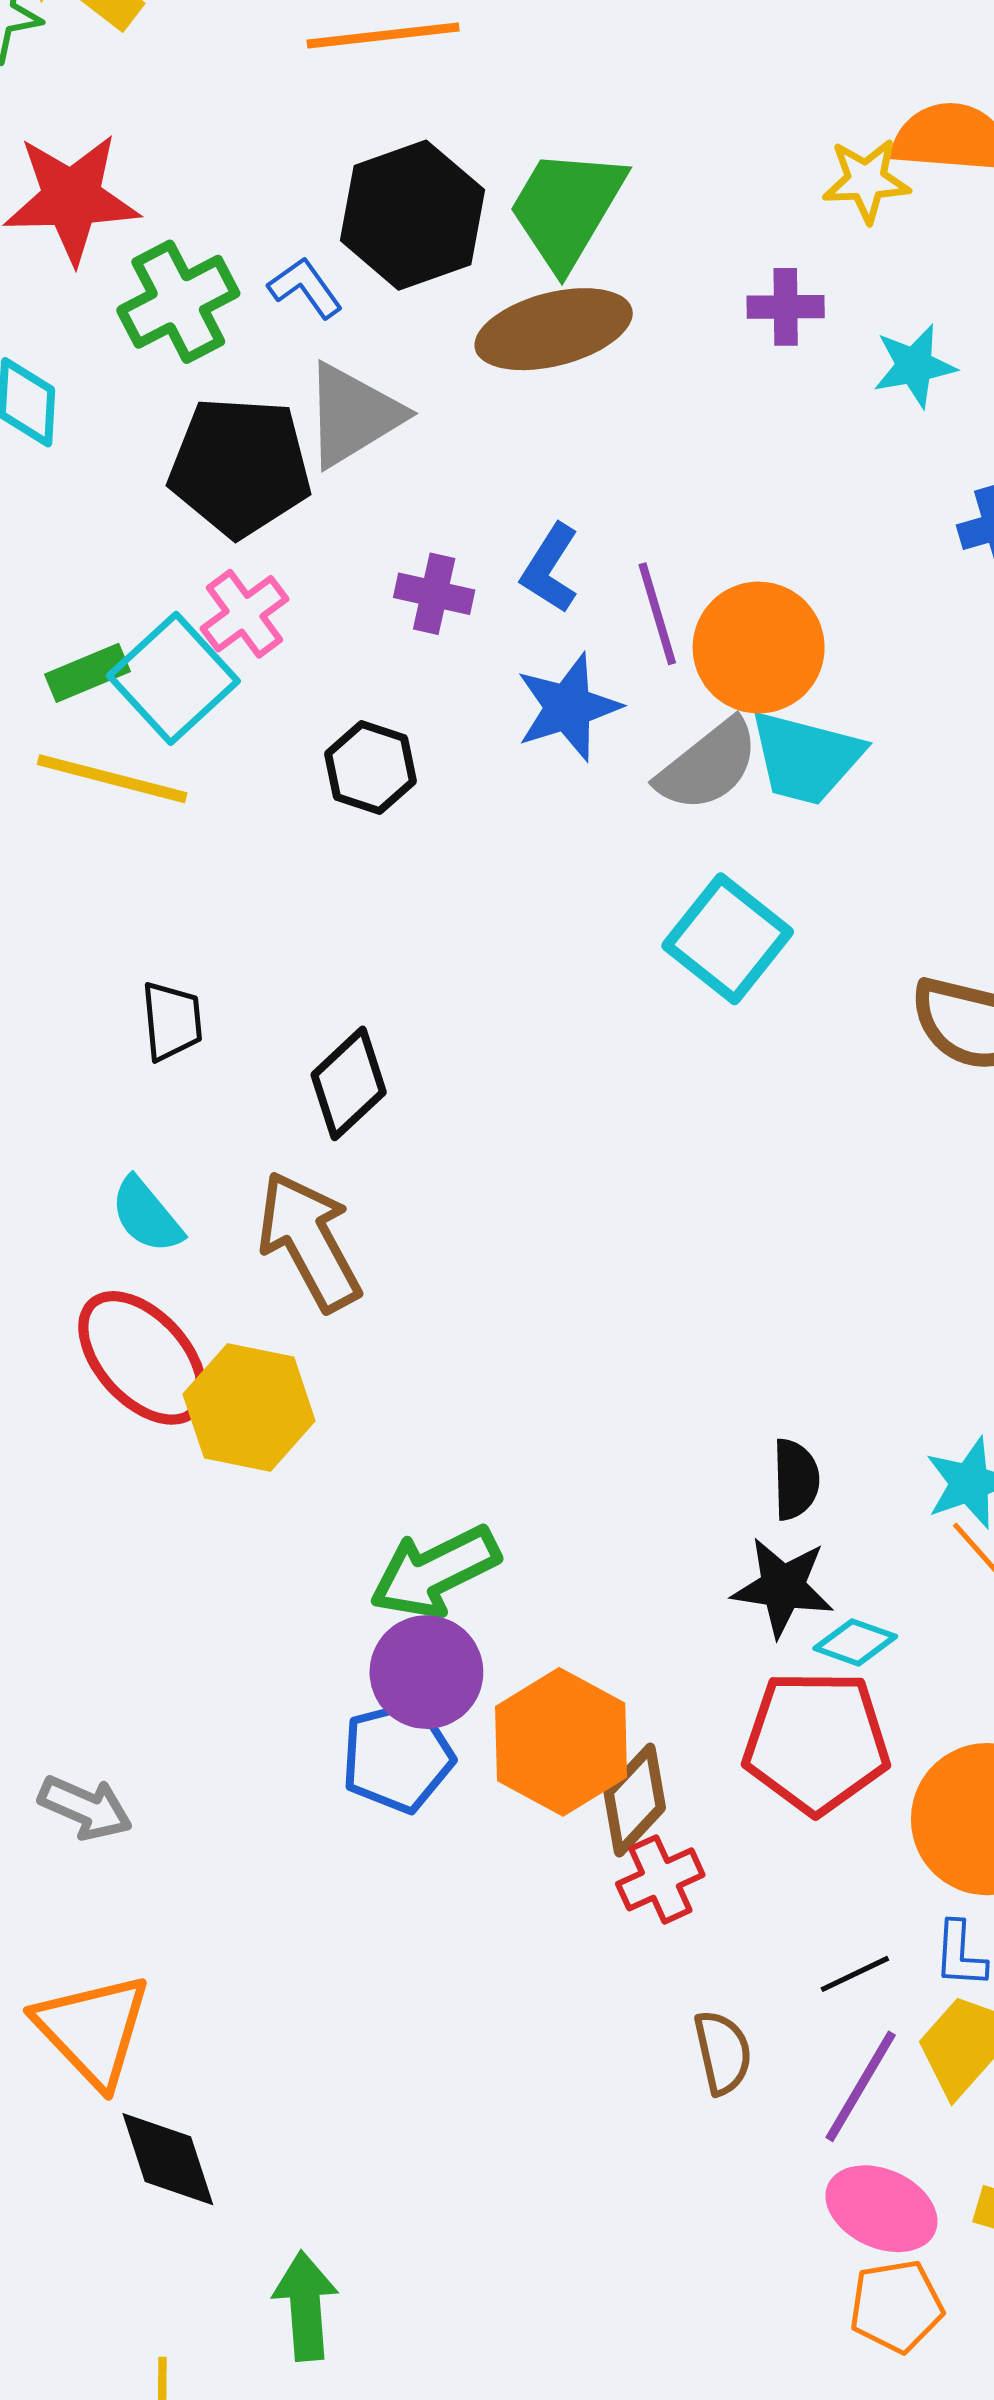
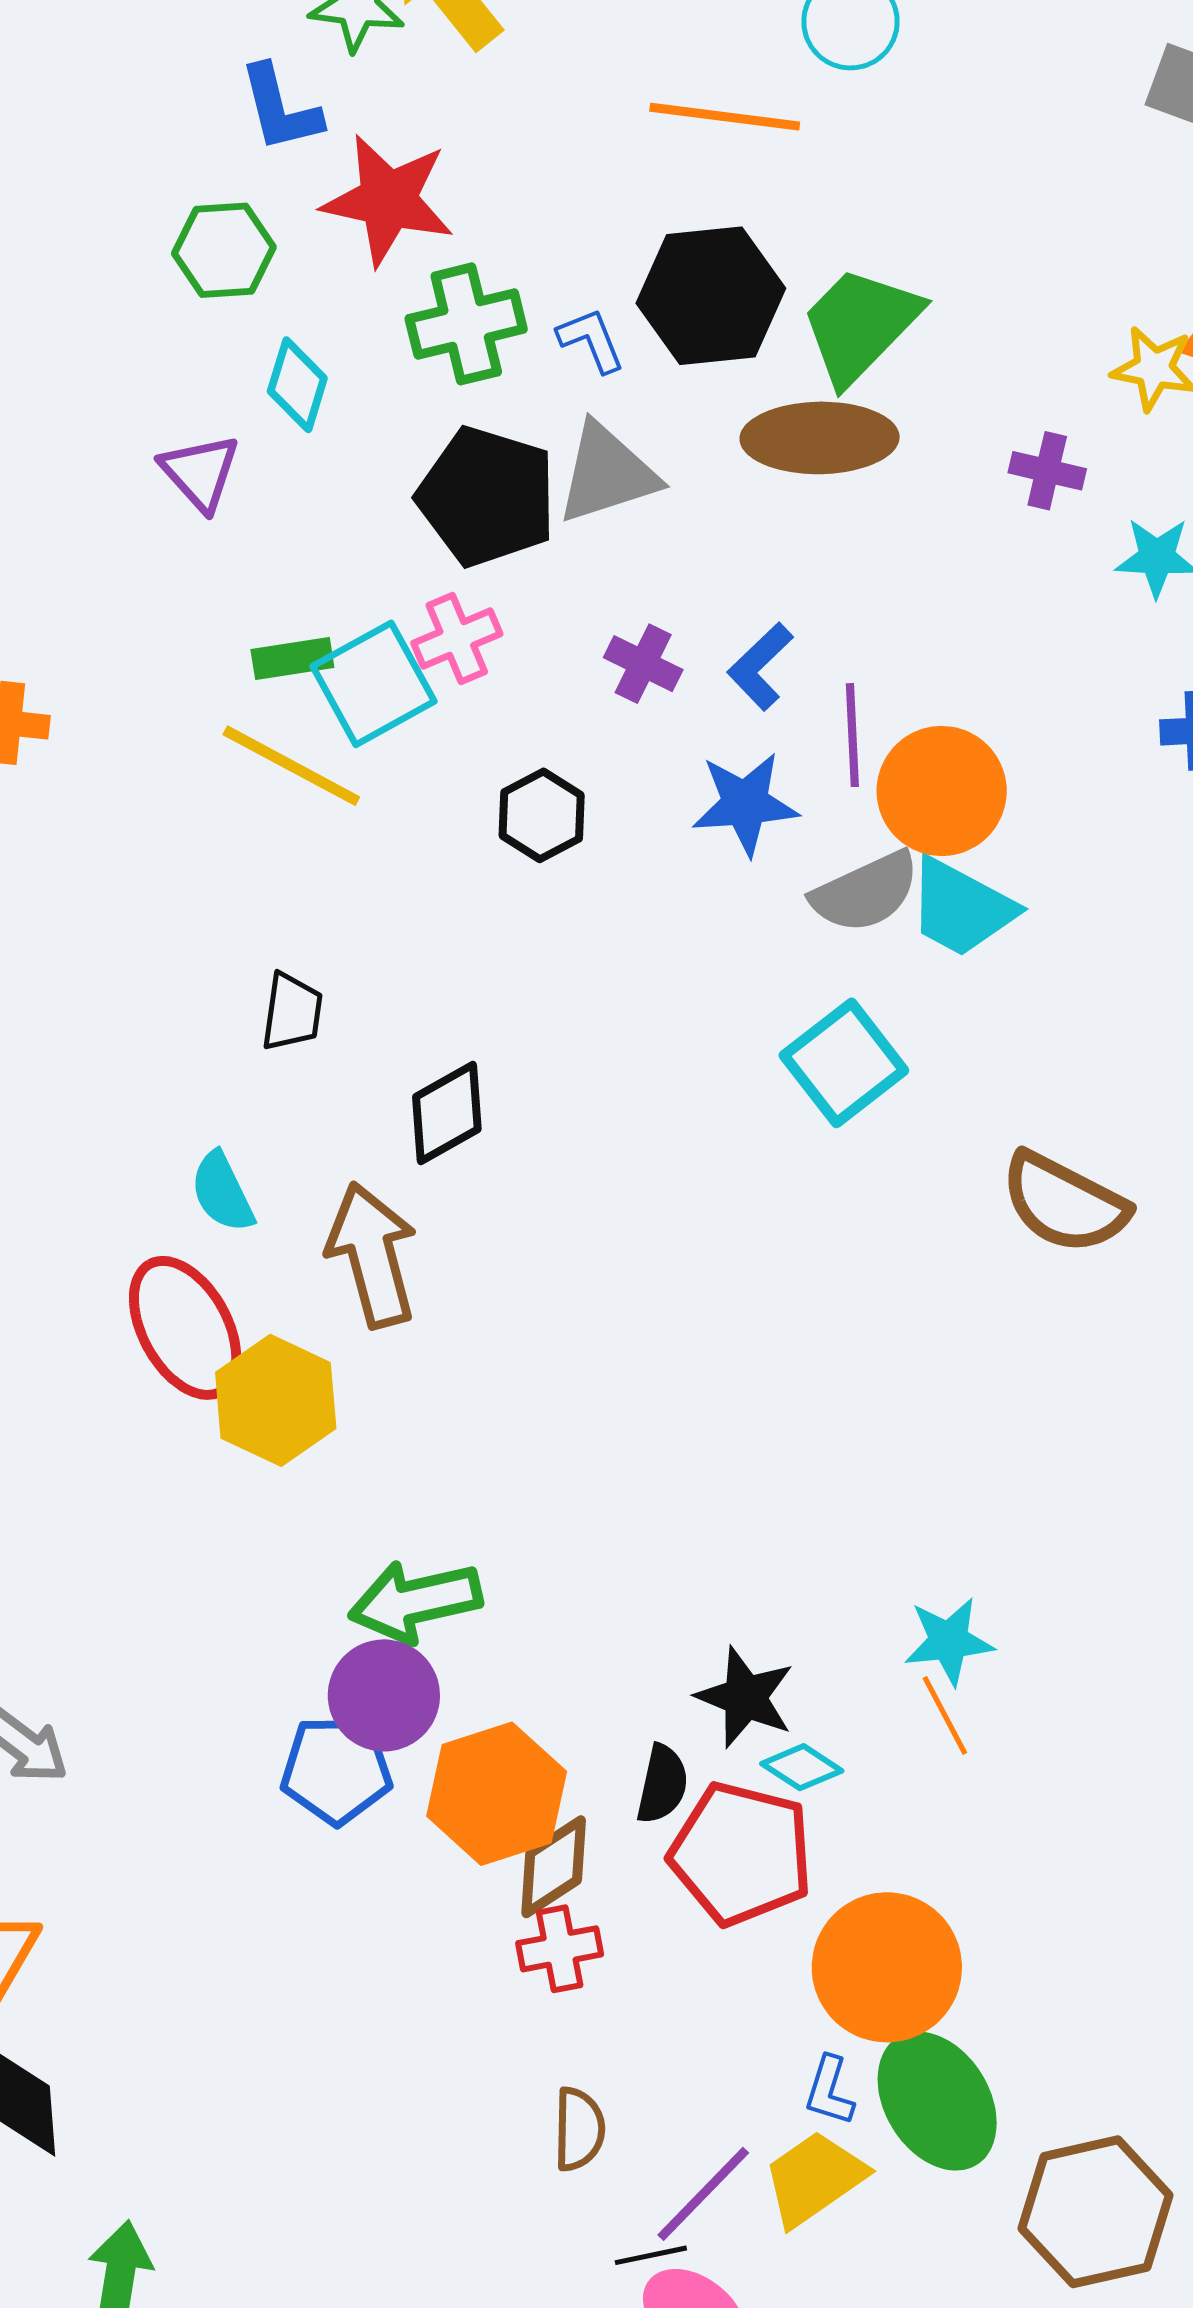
black semicircle: (796, 1479) -> (662, 1784), moved
black line: (855, 1974) -> (651, 2255), moved

